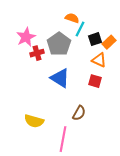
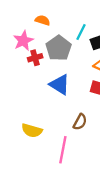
orange semicircle: (72, 18) -> (43, 20), moved

